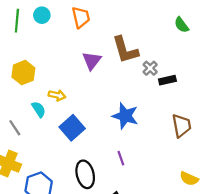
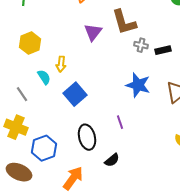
gray cross: (150, 68) -> (141, 45), moved, turned -32
yellow arrow: (57, 95) -> (61, 64), turned 84
blue star: (125, 116) -> (138, 85), moved

